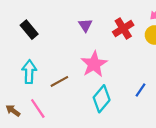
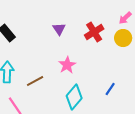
pink star: (94, 64) -> (67, 65), size x0.7

